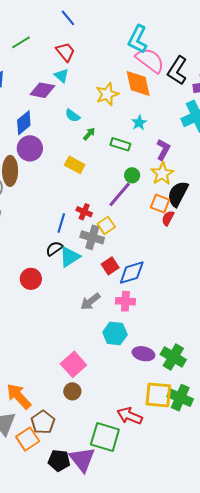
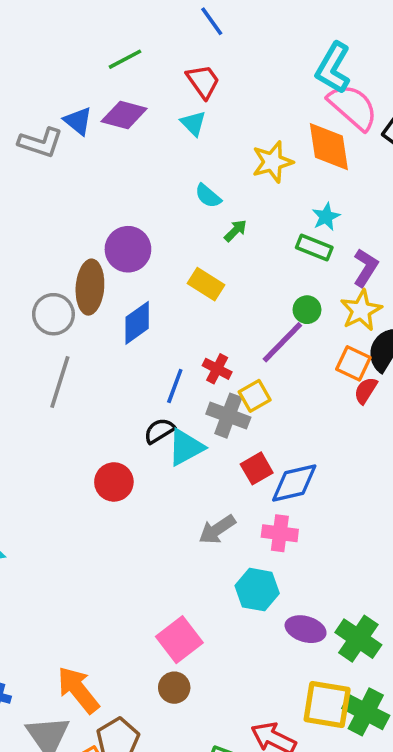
purple diamond: (42, 90) -> (124, 115), moved
blue diamond: (24, 123) -> (137, 323), moved
green rectangle: (120, 144) -> (314, 248), moved

